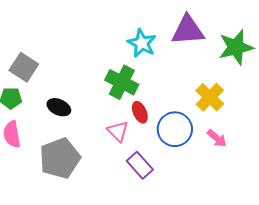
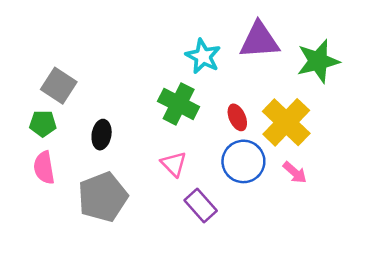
yellow cross: (210, 97) -> (286, 122), size x1.4
black ellipse: (59, 107) -> (102, 135), turned 75
red ellipse: (140, 112) -> (237, 117), moved

